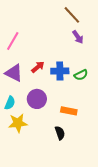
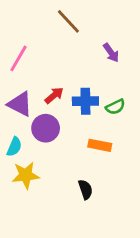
brown line: (72, 15) -> (68, 21), moved
purple circle: (37, 99) -> (46, 128), moved
orange rectangle: (69, 111) -> (100, 145), moved

